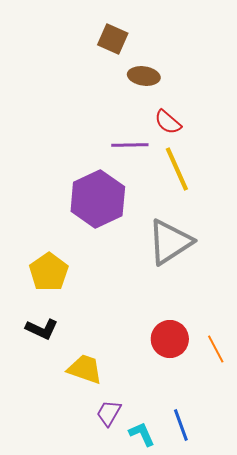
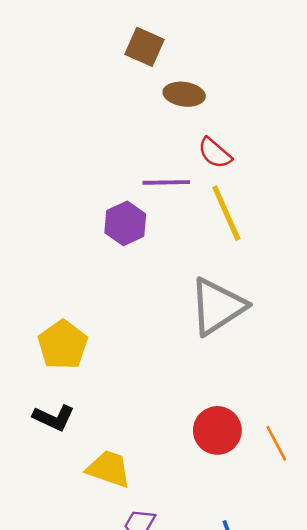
purple hexagon: (98, 199) -> (125, 223), moved, size x0.6

